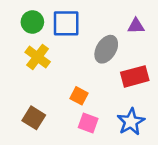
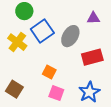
green circle: (32, 22) -> (24, 11), moved
blue square: (66, 23) -> (42, 31), moved, turned -35

